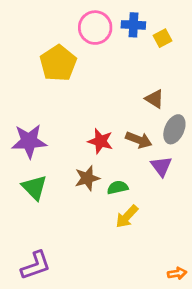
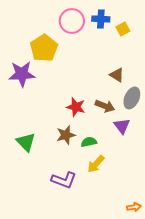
purple star: (29, 141) -> (22, 74), moved
purple L-shape: (36, 265) -> (64, 180), moved, turned 40

